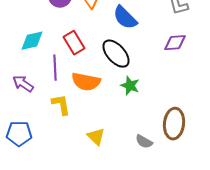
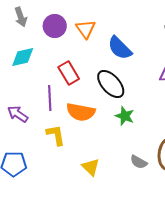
cyan diamond: (32, 41) -> (23, 57), moved
gray semicircle: (144, 142) -> (139, 162), moved

